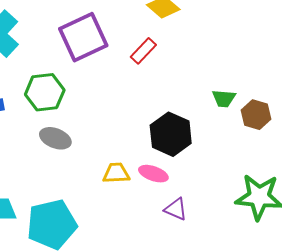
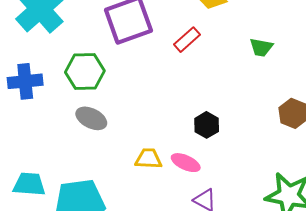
green trapezoid: (224, 98) -> (261, 47), moved
black hexagon: (171, 134) -> (207, 125), size x0.6

